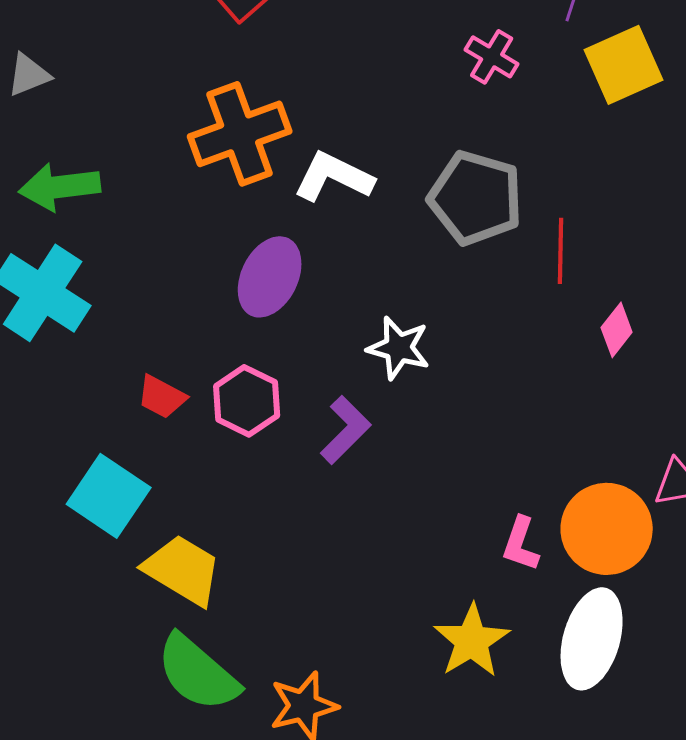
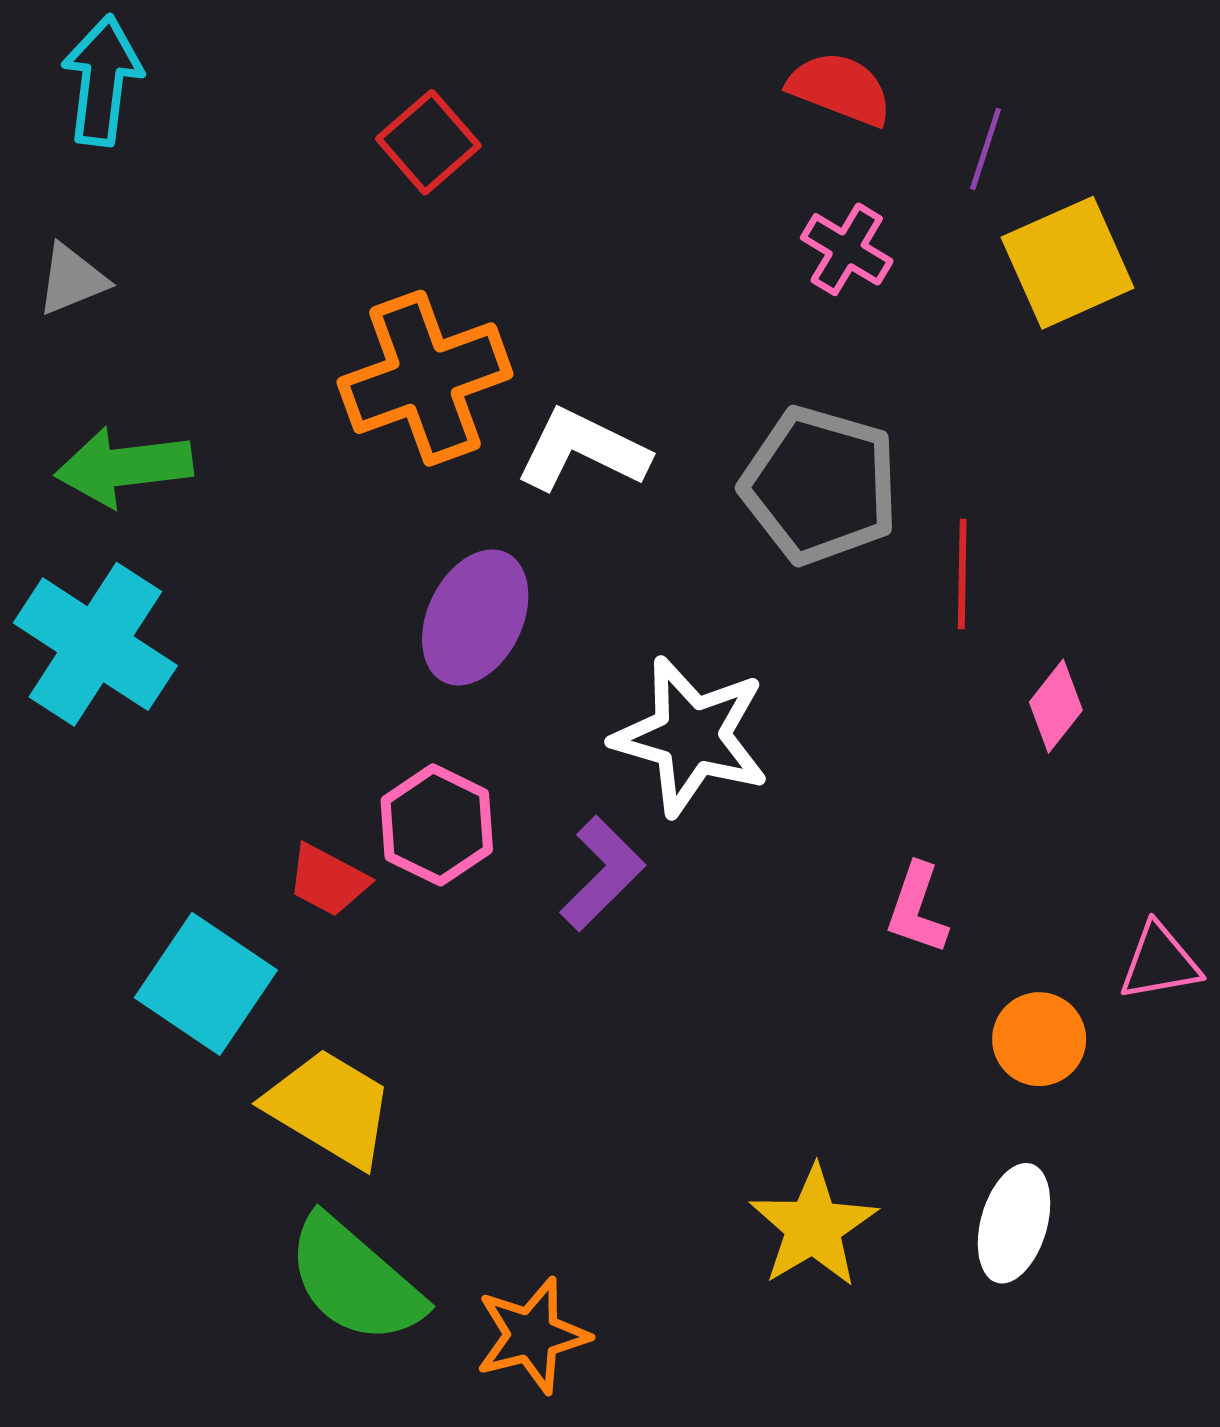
white star: (399, 348) -> (691, 736), size x1.5
red trapezoid: (162, 397) -> (328, 880), moved
orange circle: (607, 529) -> (1039, 1039), size x0.6
pink L-shape: (521, 544) -> (917, 909), moved
white ellipse: (592, 639) -> (1014, 1223), size x0.7

